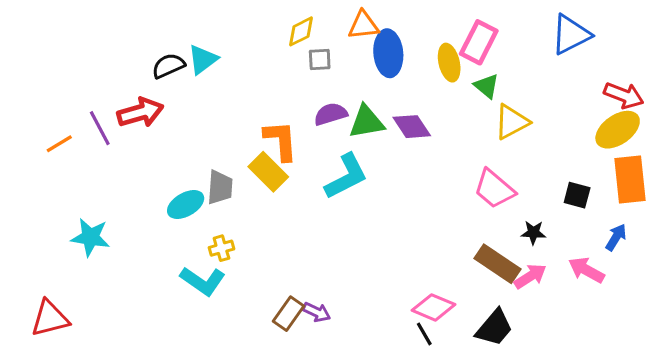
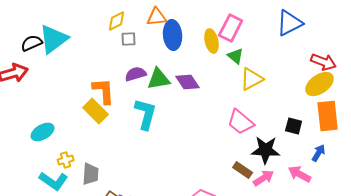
cyan triangle: (203, 59) -> (54, 39), size x1.5
cyan L-shape: (346, 176) -> (146, 114), turned -48
gray trapezoid: (220, 187) -> (91, 174), moved
black star: (533, 233) -> (266, 150), size x1.8
brown rectangle: (497, 264) -> (243, 170), size x0.7

